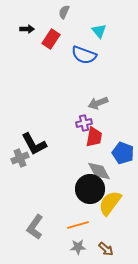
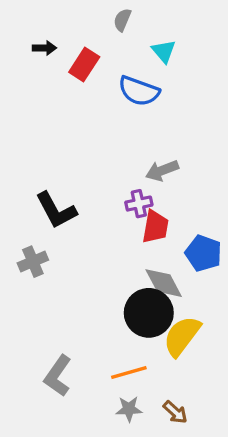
gray semicircle: (64, 12) -> (122, 20), moved
black L-shape: (34, 144) -> (56, 210), moved

